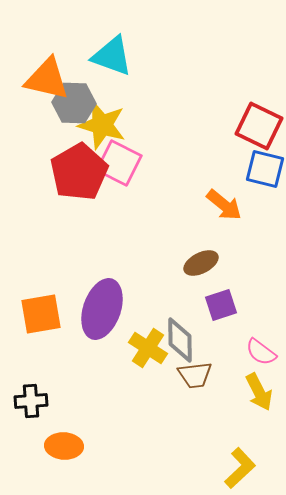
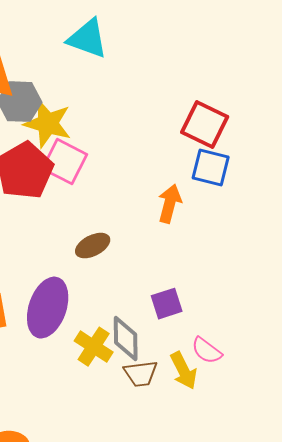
cyan triangle: (112, 56) -> (88, 39), moved
orange arrow: (224, 205) -> (170, 204), turned -114
brown ellipse: (201, 263) -> (93, 246), moved
yellow arrow: (259, 392) -> (184, 371), moved

